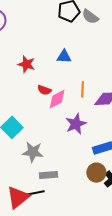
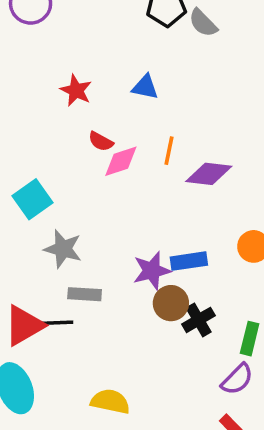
purple star: (76, 124) -> (152, 271), moved

